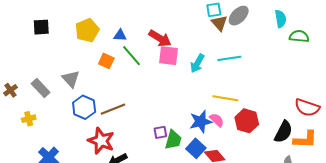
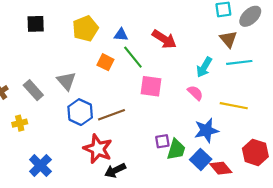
brown triangle: (219, 23) -> (228, 39), moved
pink square: (169, 56) -> (151, 86), moved
pink semicircle: (217, 120) -> (195, 93), moved
red hexagon: (247, 121) -> (255, 152), moved

